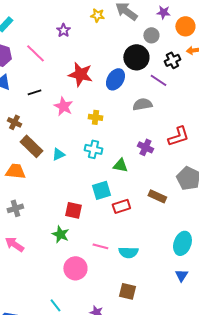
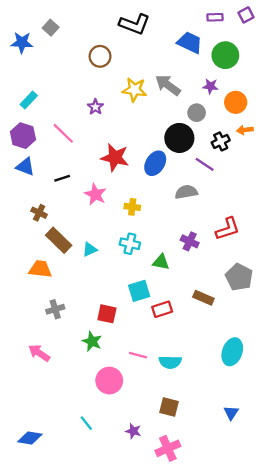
yellow star: (97, 15) -> (135, 90), size x1.5
gray cross: (15, 208) -> (55, 309), moved
blue triangle: (181, 275) -> (231, 413), moved

